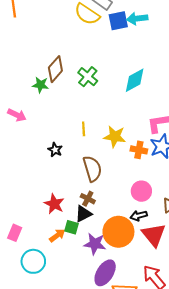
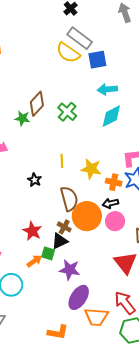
cyan arrow: (137, 19) -> (107, 89), moved
black arrow: (139, 216) -> (110, 203), moved
orange circle: (118, 232) -> (87, 216), moved

